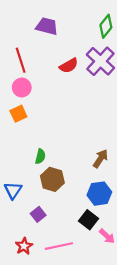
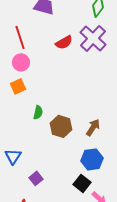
green semicircle: (40, 156) -> (38, 112), moved
brown hexagon: (52, 179) -> (61, 126), moved

